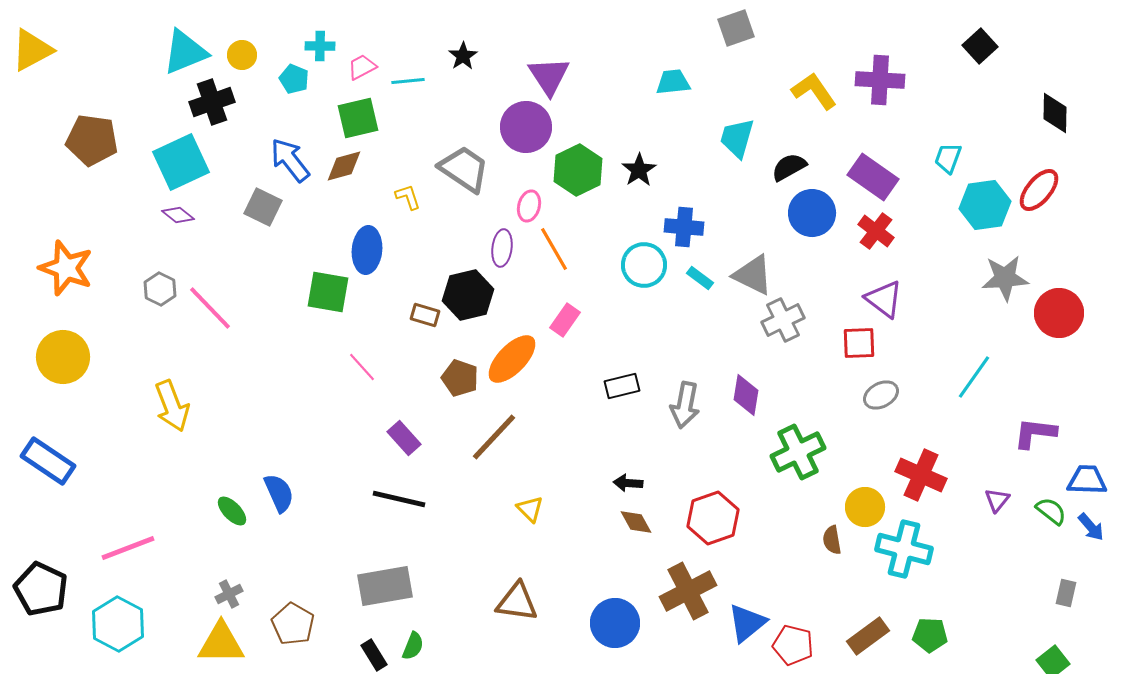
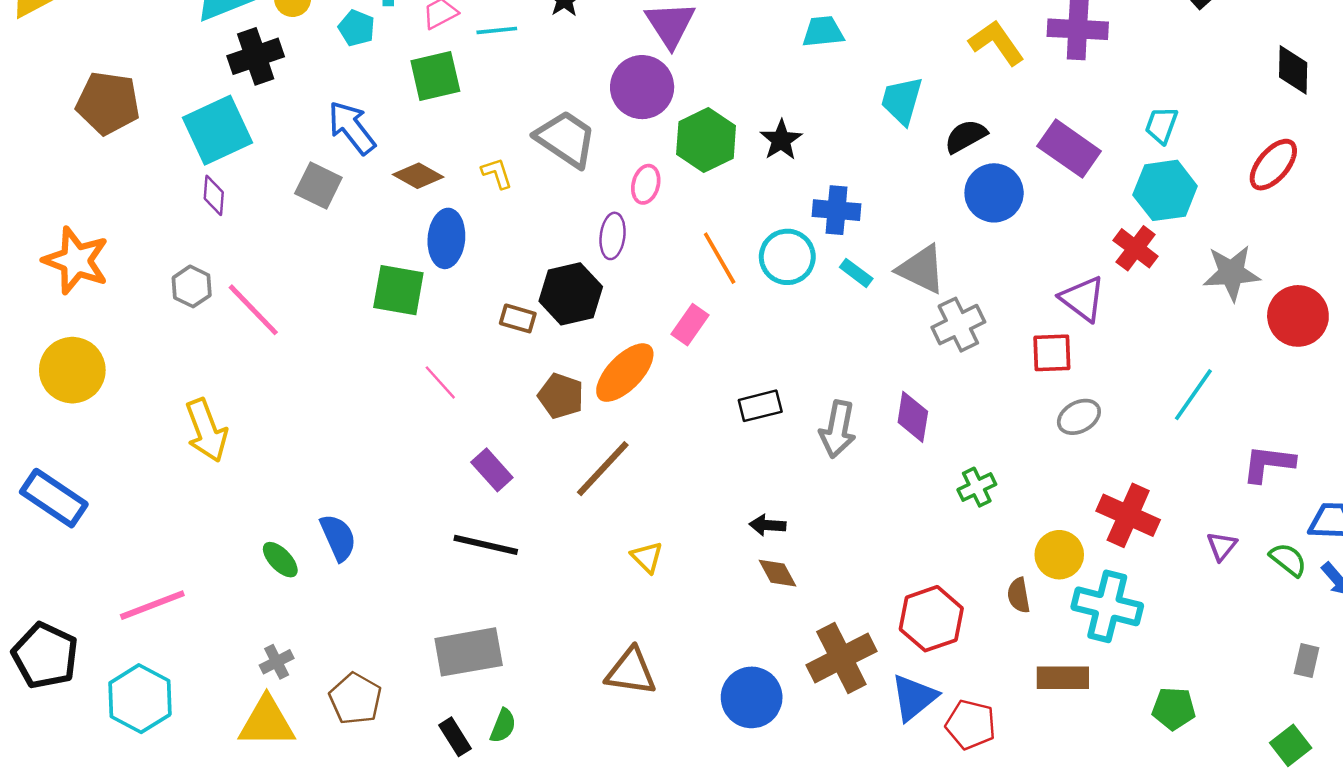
brown diamond: (344, 166) -> (418, 176), moved, turned 45
cyan hexagon: (985, 205) -> (1165, 190), moved
purple diamond: (178, 215) -> (214, 195), turned 56
red cross: (876, 231) -> (1136, 248), moved
orange line: (554, 249) -> (720, 258), moved
green cross: (798, 452) -> (977, 487), size x0.6
red hexagon: (713, 518) -> (931, 619), moved
green pentagon: (930, 635) -> (1174, 709), moved
brown rectangle: (868, 636) -> (1063, 678), moved, turned 36

